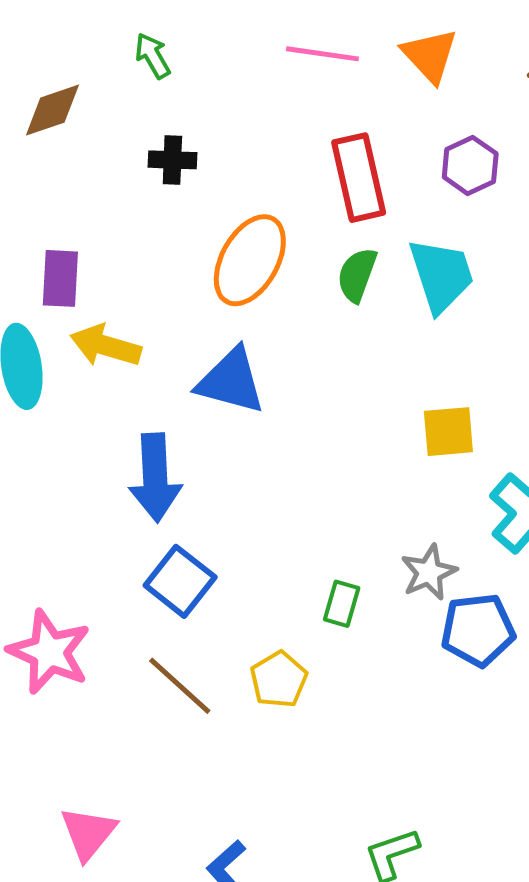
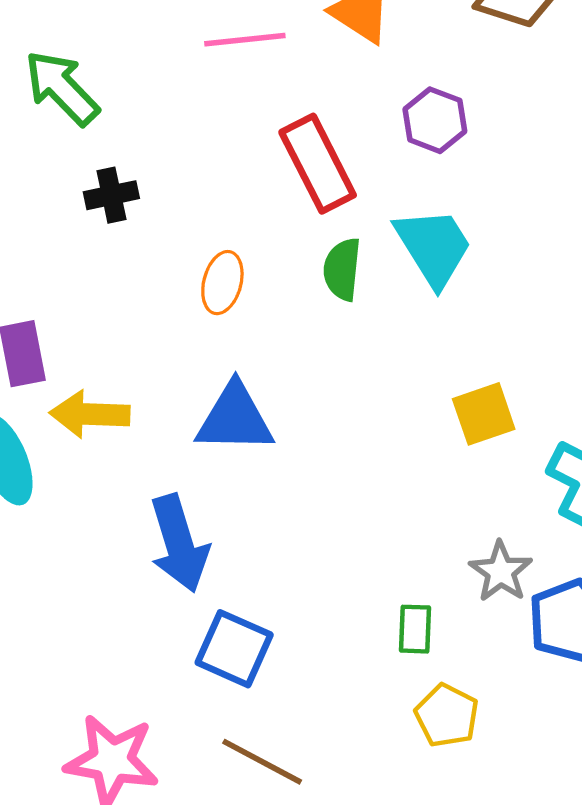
green arrow: (153, 56) -> (62, 88), size x1.6
orange ellipse: (250, 260) -> (222, 283), size x0.6
yellow pentagon: (279, 679) -> (447, 716), moved

